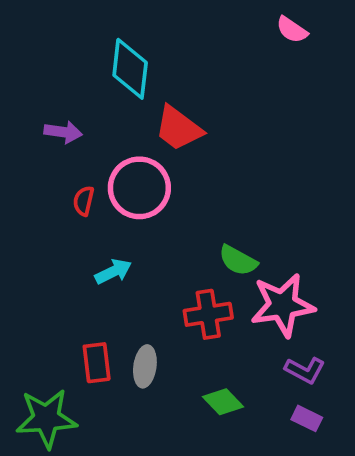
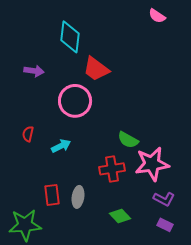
red semicircle: (84, 201) -> (28, 134), moved

